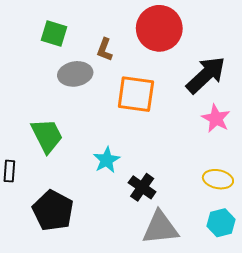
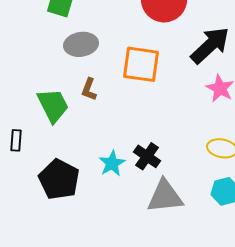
brown L-shape: (105, 50) -> (89, 89), moved
cyan star: (107, 160) -> (112, 163), moved

